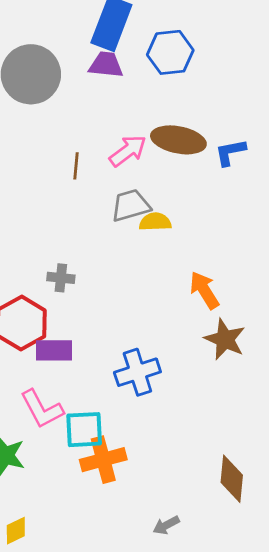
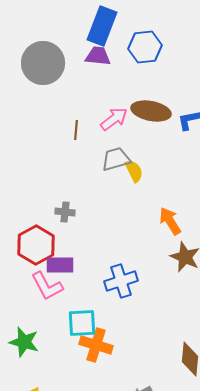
yellow semicircle: (155, 222) -> (134, 171), turned 65
pink L-shape: (42, 409) -> (47, 286), moved
orange cross: (103, 460) -> (96, 345), turned 32

